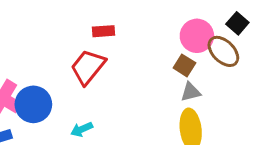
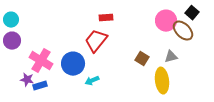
brown square: (184, 65) -> (142, 59), moved
gray triangle: (191, 92) -> (171, 57), moved
blue circle: (33, 104) -> (73, 64), moved

